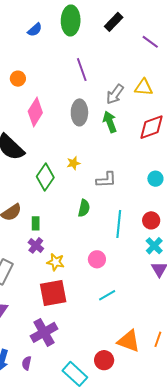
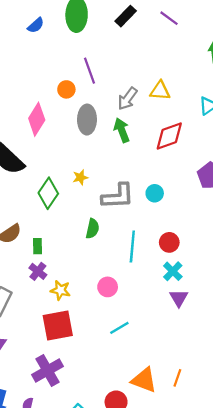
purple line: (150, 42) -> (169, 18), moved
orange circle: (18, 79) -> (66, 89), moved
cyan circle: (155, 179) -> (155, 193), moved
gray L-shape: (106, 180) -> (118, 196), size x1.4

